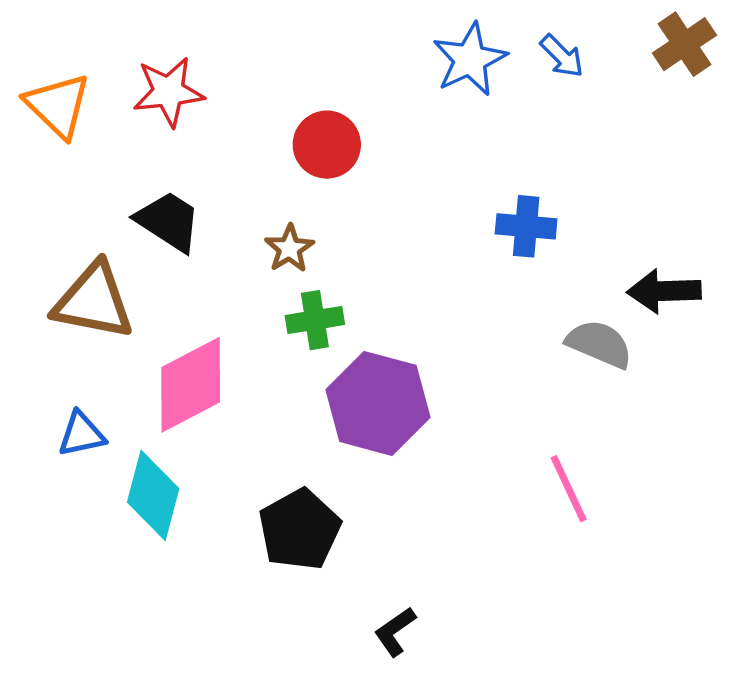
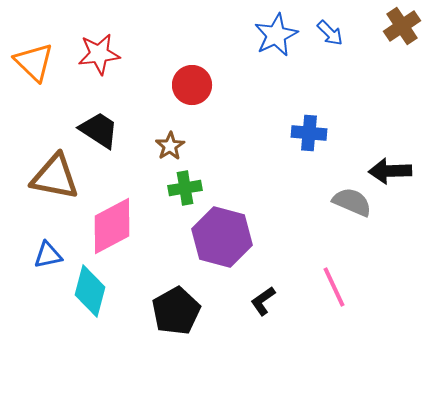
black L-shape: (395, 632) -> (263, 301), moved

